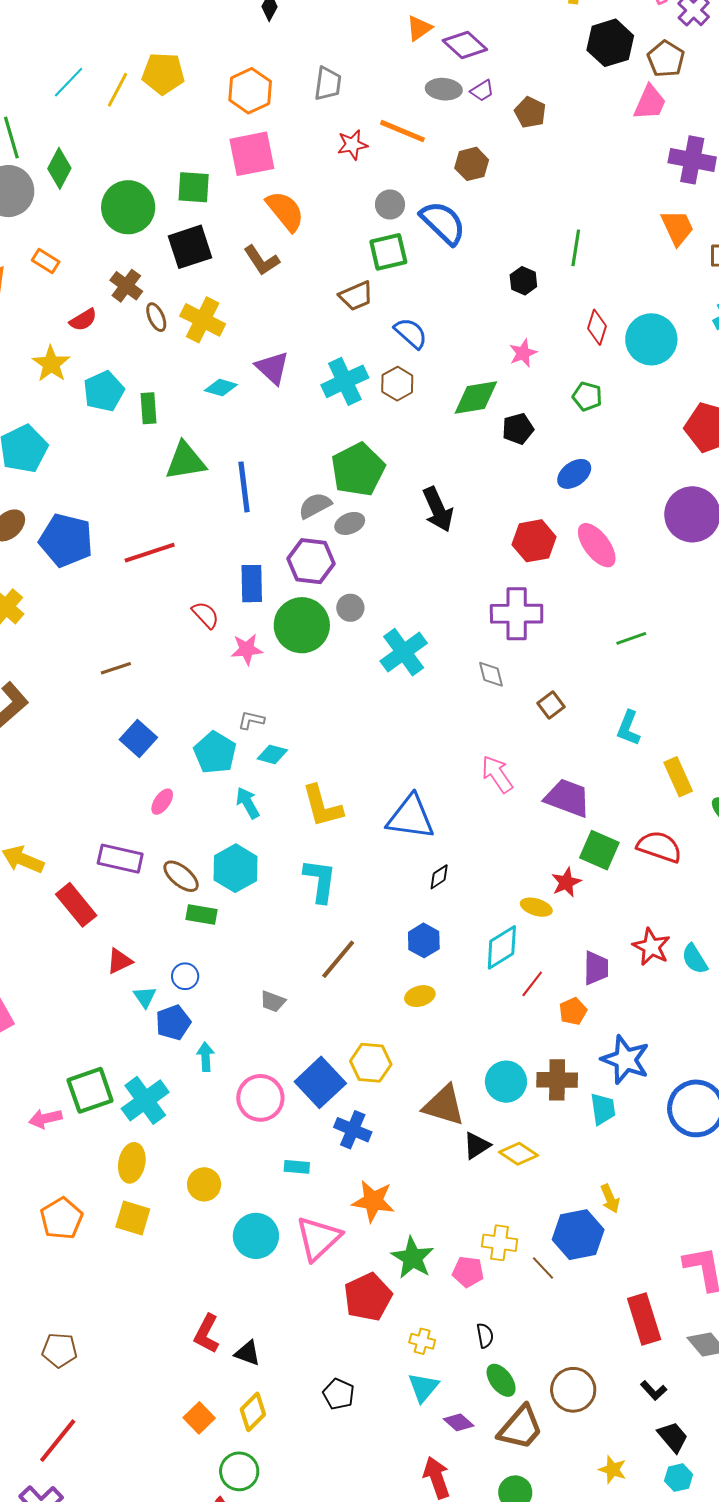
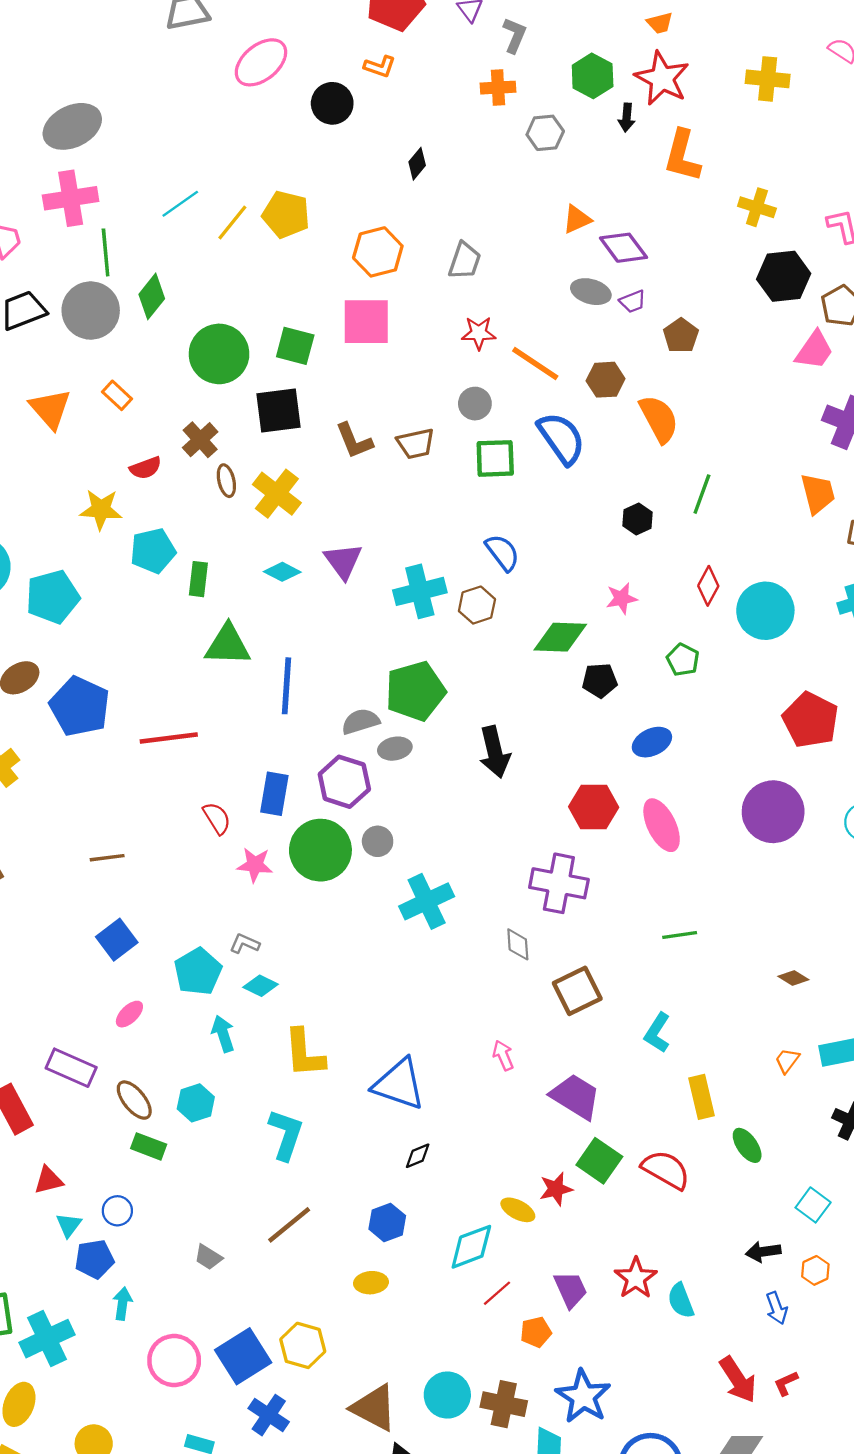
orange line: (402, 131) -> (535, 364), moved
gray circle: (390, 204) -> (475, 404), moved
orange semicircle: (285, 211) -> (659, 419), moved
brown trapezoid: (356, 296) -> (416, 444), moved
yellow star: (51, 364) -> (101, 510), turned 30
brown square: (551, 705) -> (577, 991), size x1.6
pink arrow: (497, 774) -> (503, 1055), size x0.7
cyan hexagon: (236, 868) -> (196, 1103), size x0.7
purple trapezoid: (596, 968) -> (571, 1289), turned -36

